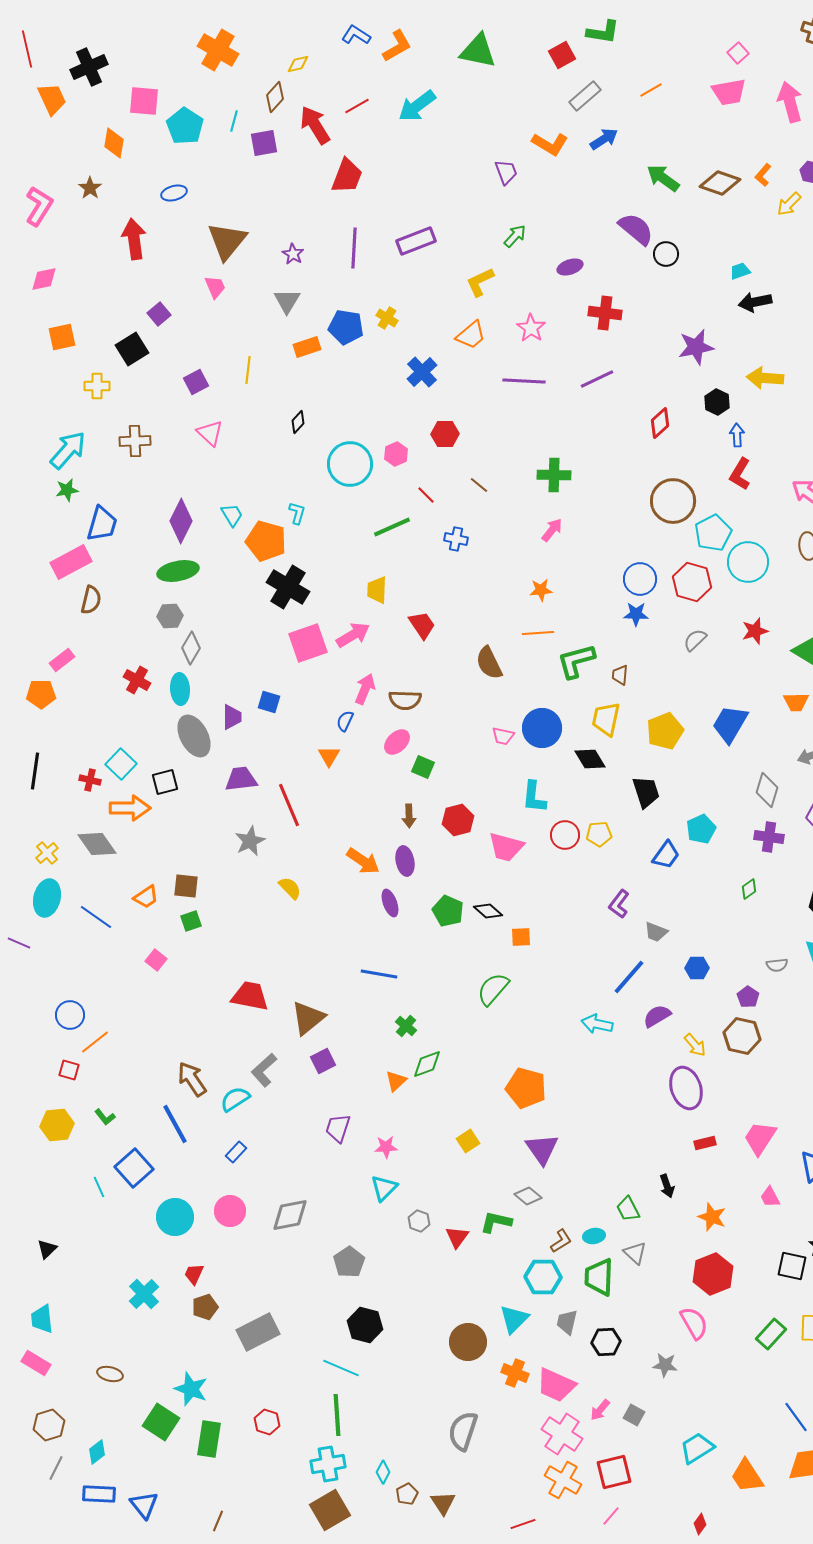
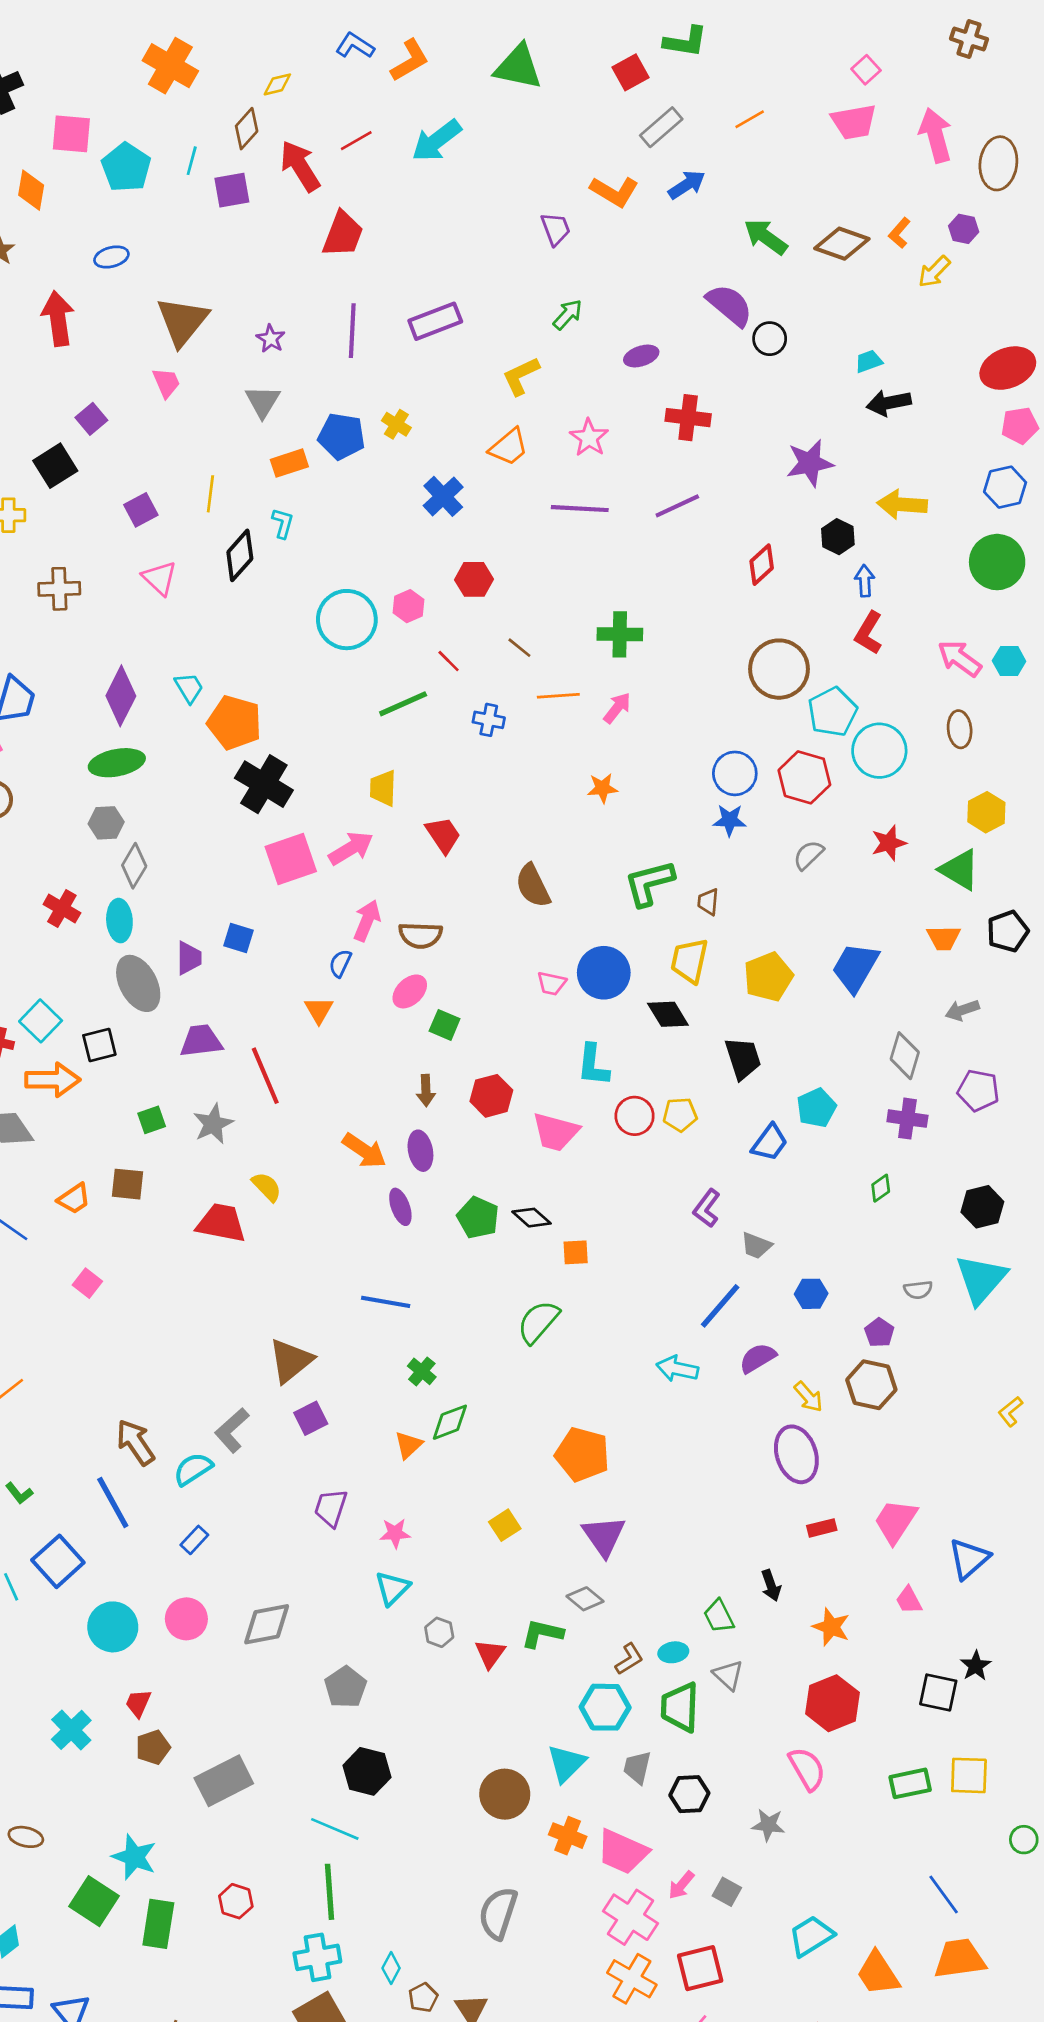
black diamond: (298, 422) -> (240, 555), moved, size x1.6
cyan L-shape: (297, 513) -> (283, 523), moved
orange line: (538, 633) -> (558, 696), moved
green square: (191, 921) -> (152, 1120), moved
red trapezoid: (250, 996) -> (221, 1223), moved
green rectangle: (771, 1334) -> (910, 1783), turned 36

